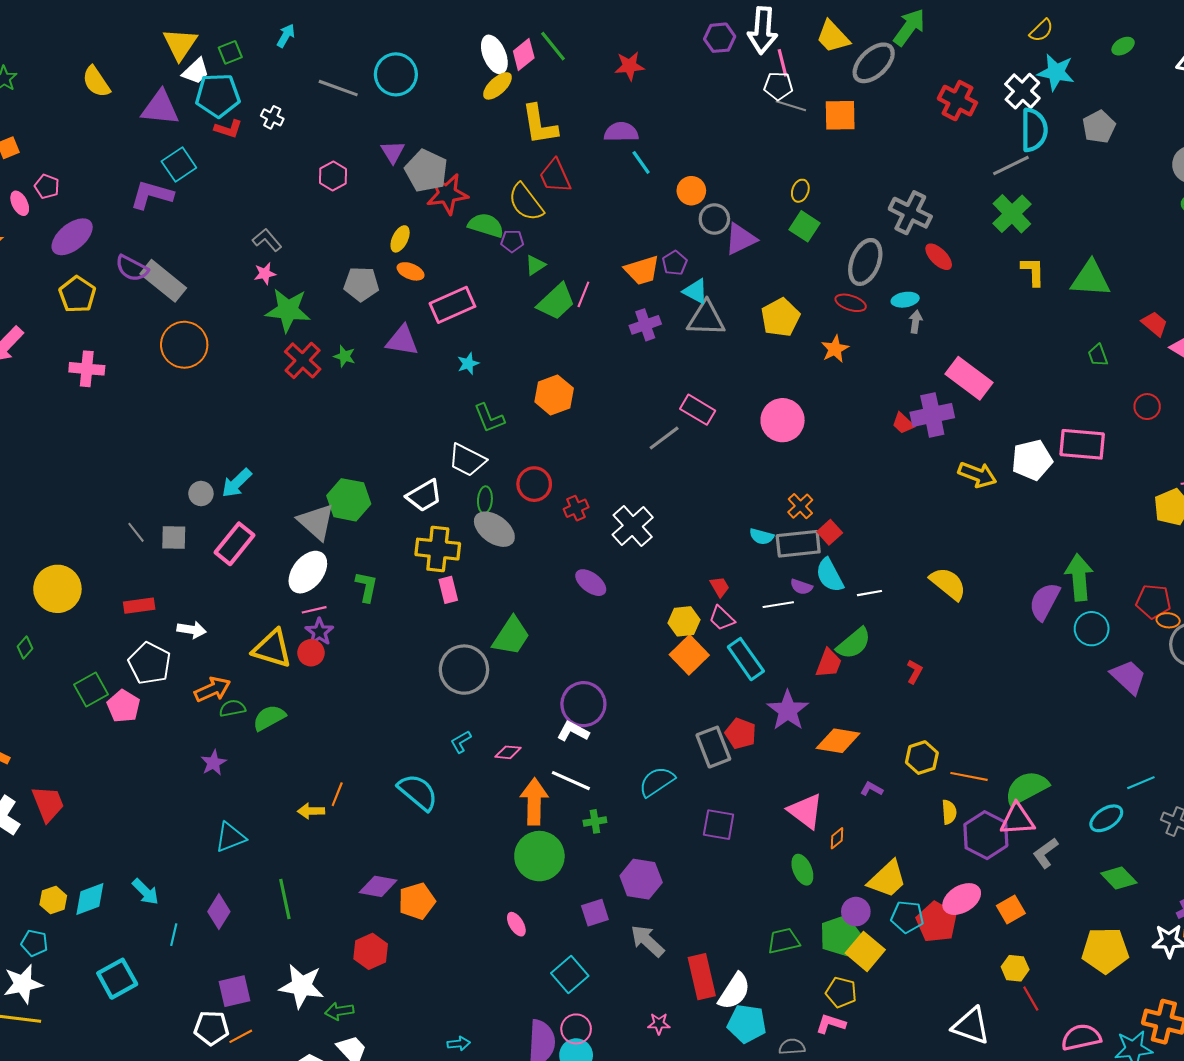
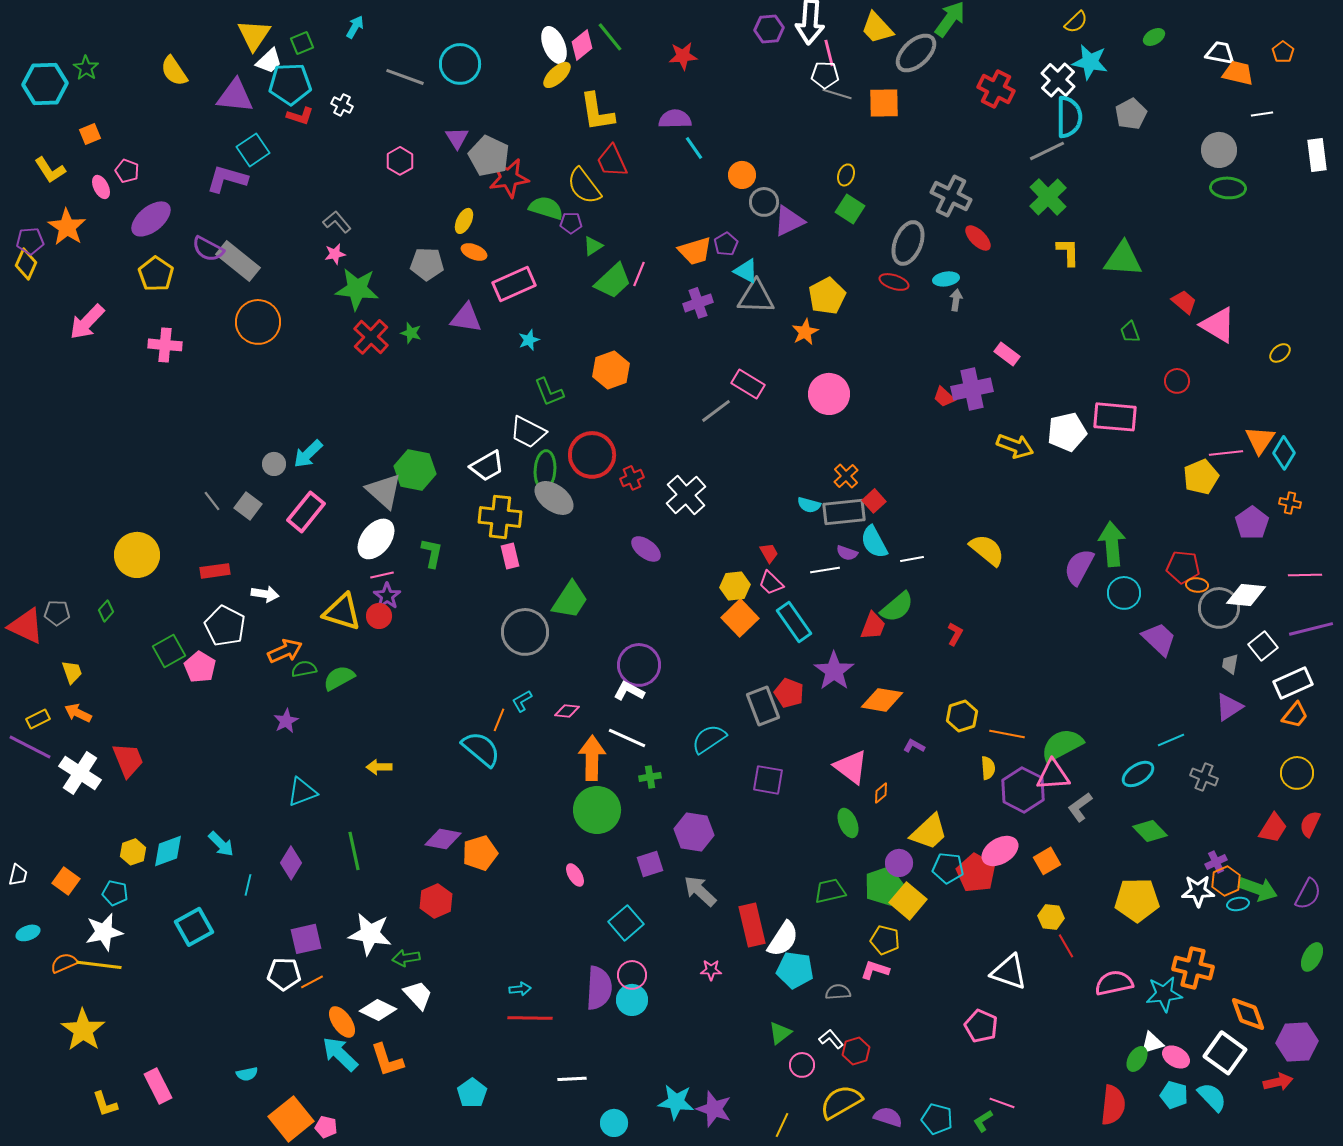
orange star: (835, 349) -> (805, 332), moved
pink rectangle: (969, 378) -> (1007, 354), size x0.6
red circle: (534, 484) -> (592, 455), size x1.4
green ellipse: (485, 500) -> (545, 470), size x1.5
gray square: (174, 538) -> (248, 506), turned 36
orange line: (337, 794) -> (499, 720), moved

